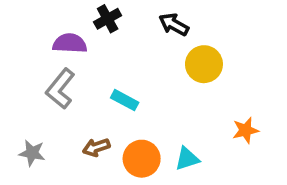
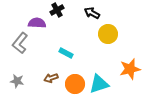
gray L-shape: (60, 89) -> (20, 43), moved
orange star: (246, 130) -> (130, 69), size x1.5
cyan triangle: (187, 159) -> (99, 84), size x1.5

